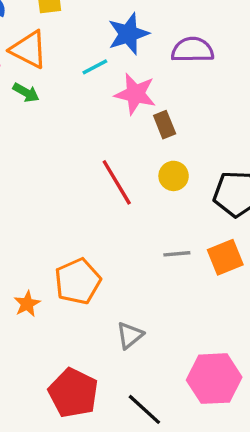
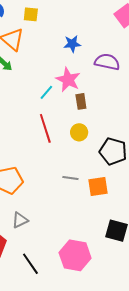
blue star: (128, 34) -> (72, 44), size x0.7
cyan line: (95, 67) -> (46, 92), moved, turned -35
gray triangle: (130, 335) -> (20, 220), moved

